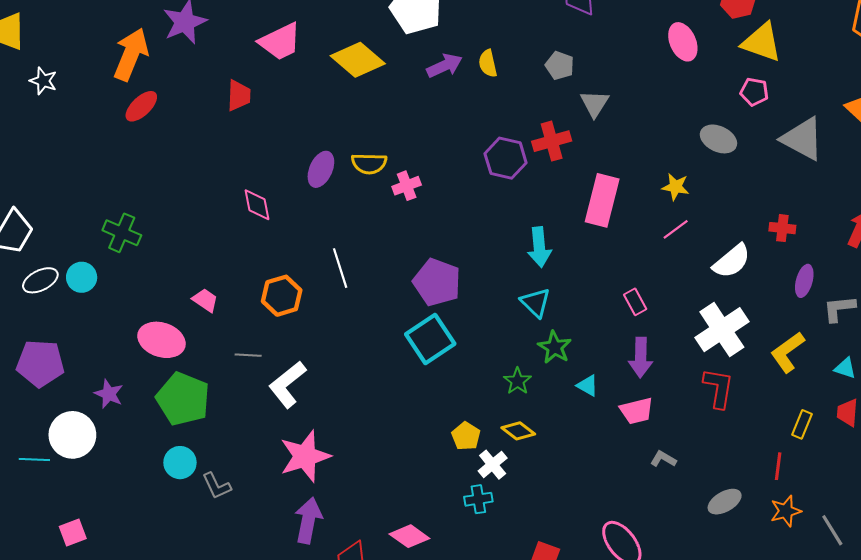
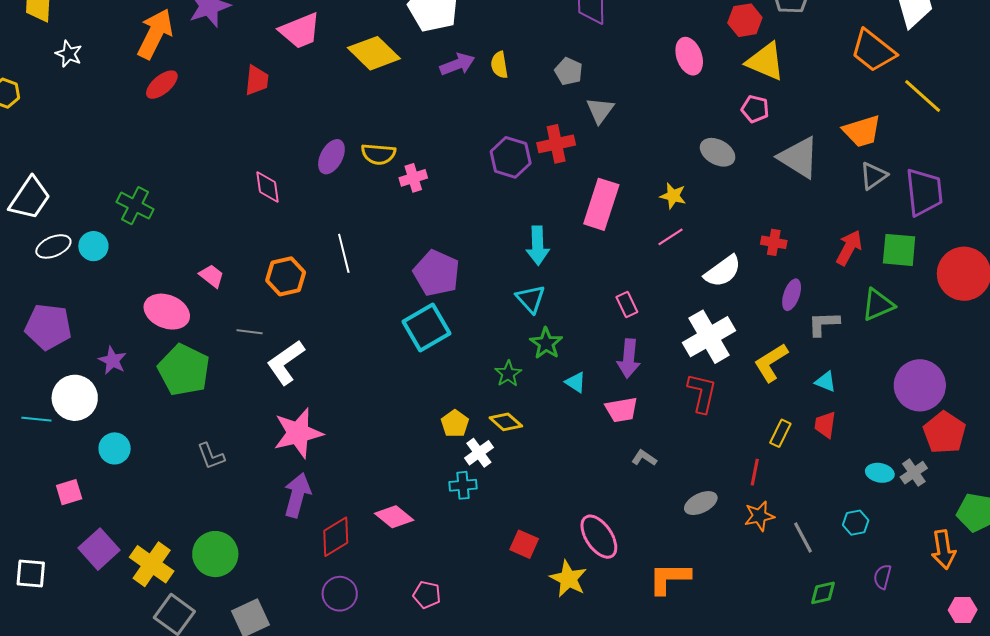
cyan circle: (180, 463) -> (115, 448), moved

